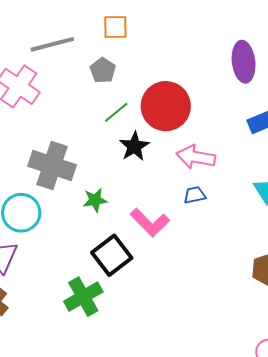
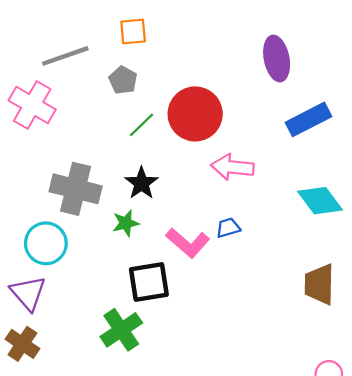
black star: (134, 146) -> (141, 183), moved
blue trapezoid: (195, 195) -> (228, 228), moved
black square: (112, 255) -> (149, 282), turned 33

